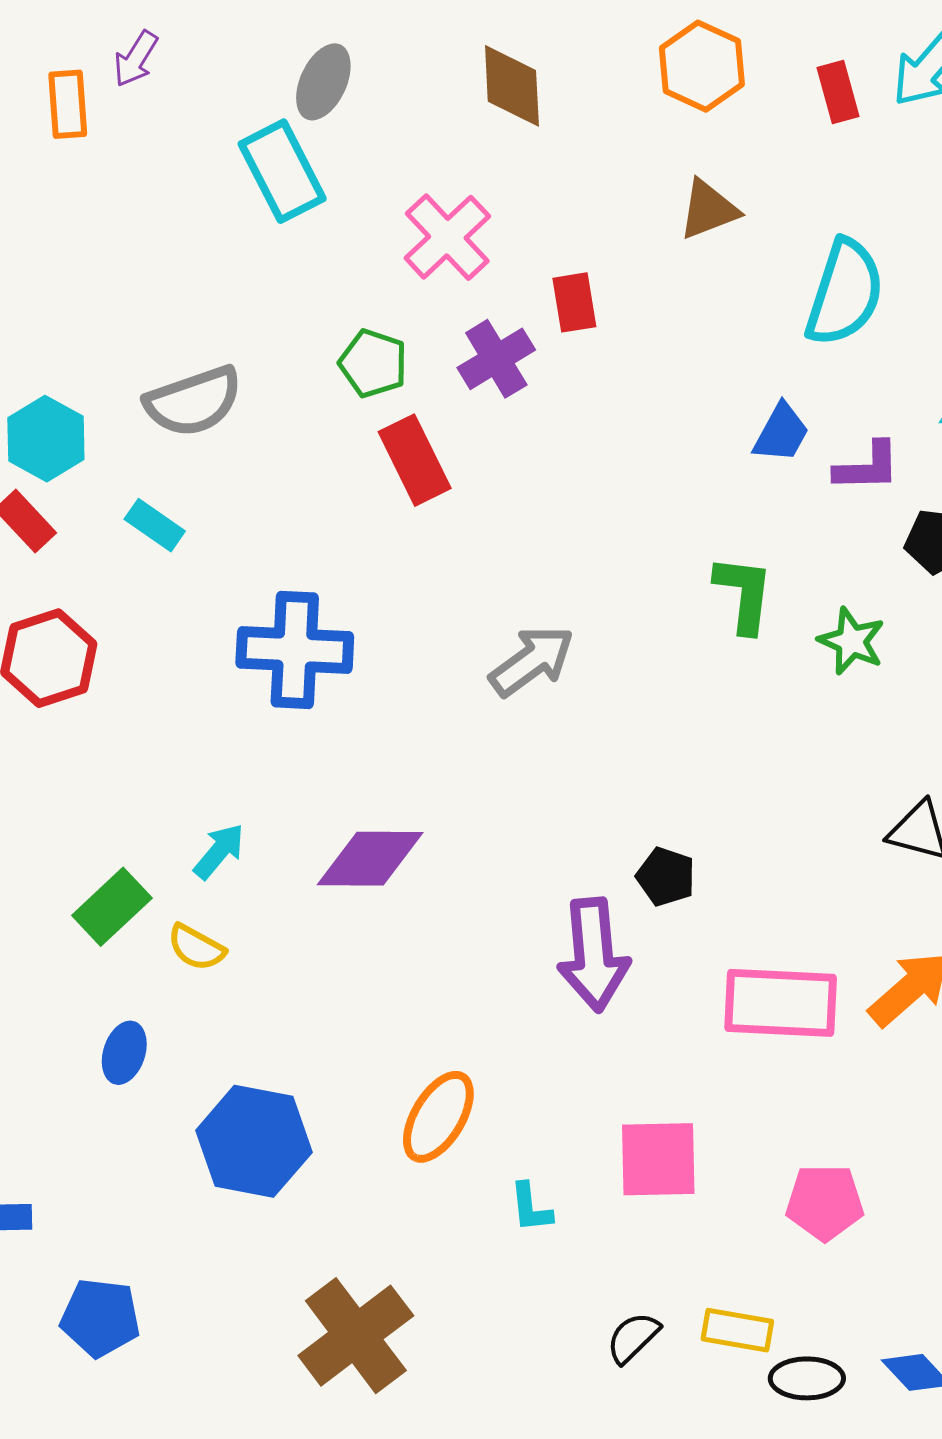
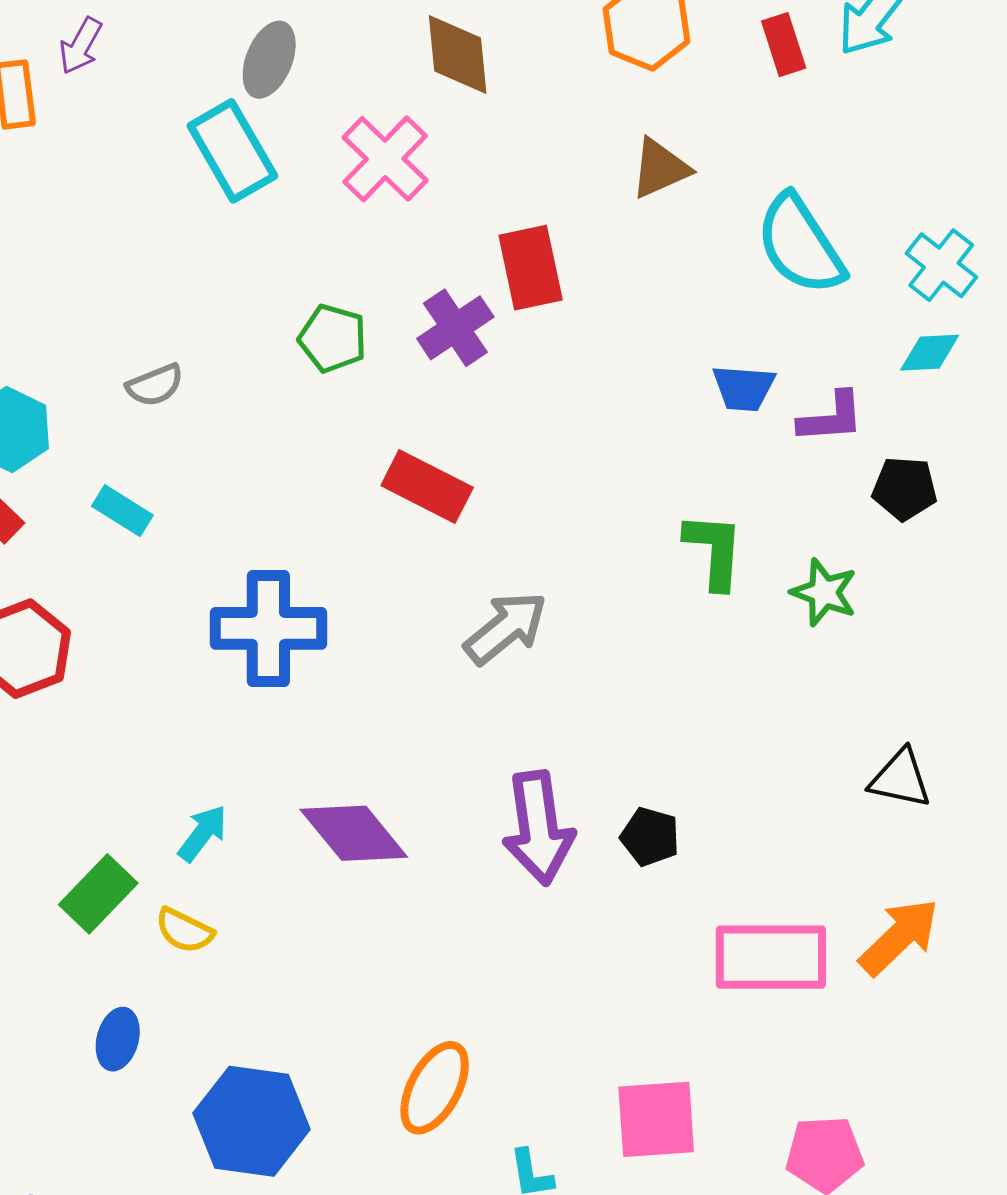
pink cross: (447, 237) -> (385, 159), moved
cyan semicircle: (845, 293) -> (800, 245), turned 132
red rectangle: (574, 302) -> (531, 268), size x1.4
gray semicircle: (193, 401) -> (155, 385), size x0.6
blue trapezoid: (781, 433) -> (744, 388), turned 68
red rectangle: (415, 460) -> (427, 487), moved, turned -34
purple diamond: (370, 859) -> (354, 833), turned 53
purple arrow: (594, 955) -> (538, 828), moved

